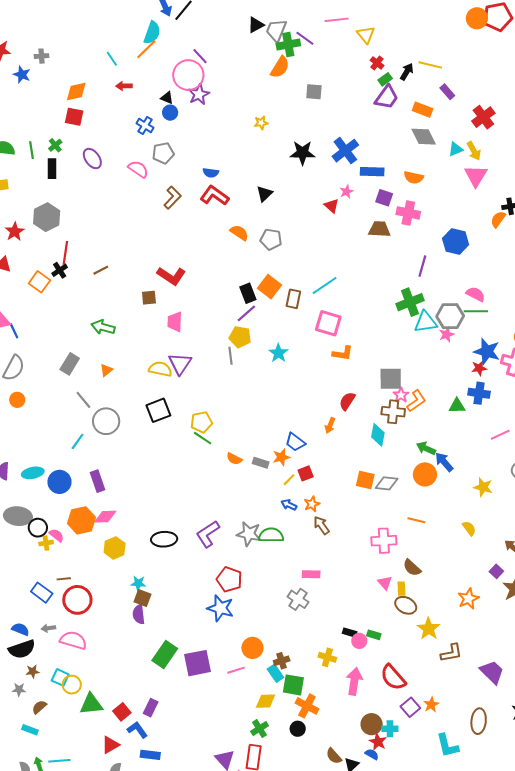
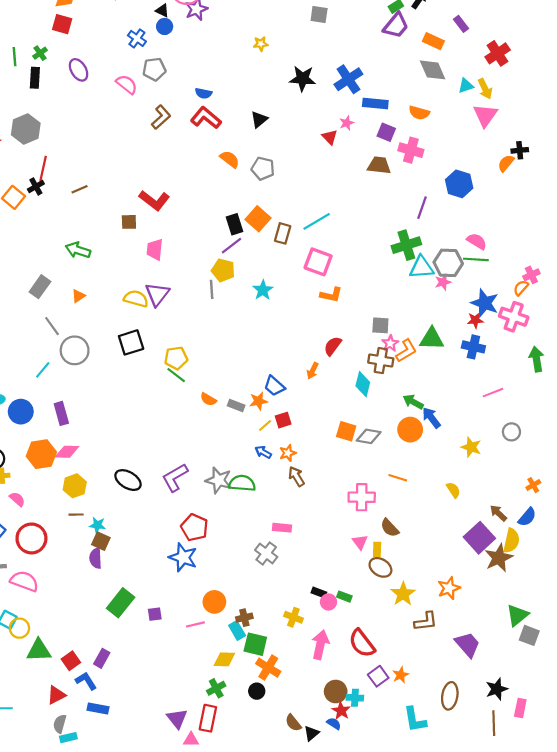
gray square: (391, 379) -> (380, 325), size x0.7
green triangle: (457, 406) -> (432, 339), moved, size x1.4
pink semicircle: (56, 535) -> (17, 499), moved
black ellipse: (164, 539) -> (128, 480), turned 30
purple square: (496, 571) -> (479, 538), size x2.0
brown line: (64, 579) -> (76, 515), moved
orange star: (468, 599) -> (449, 588), moved
purple square: (197, 663) -> (155, 614), size x0.5

